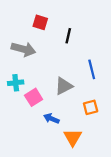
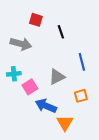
black line: (68, 36) -> (61, 32), turned -32
blue arrow: (51, 119) -> (46, 106), size x1.5

